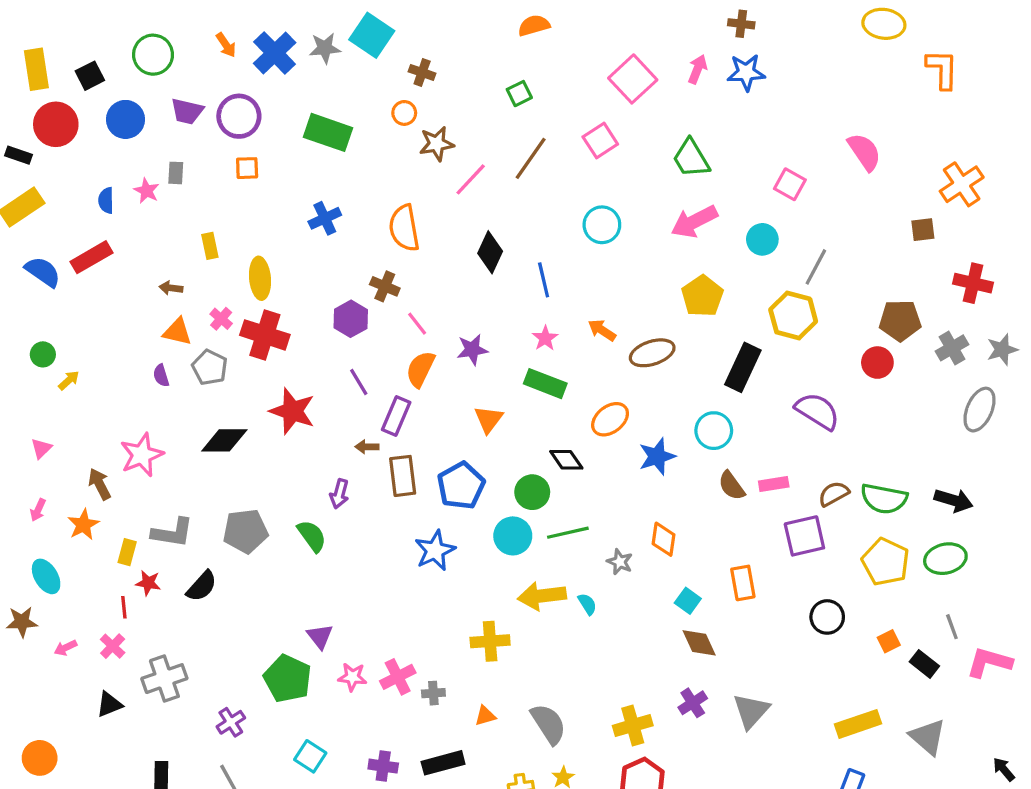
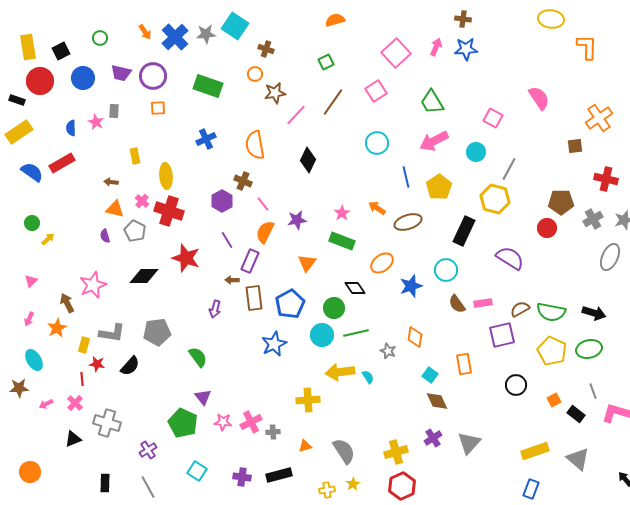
green circle: (153, 55) -> (100, 38), size x0.6
blue line: (544, 280) -> (406, 177), moved
green semicircle: (312, 536) -> (198, 357), moved
gray cross: (164, 679) -> (107, 423), turned 36

